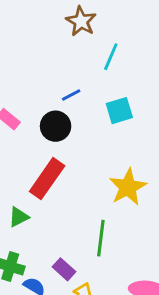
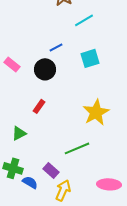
cyan line: (111, 57) -> (84, 20), turned 36
red rectangle: (47, 179) -> (39, 106), size x0.5
green line: (101, 238) -> (77, 148), turned 60

